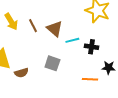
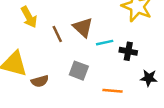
brown line: (33, 26) -> (57, 34), moved
orange line: (90, 79) -> (112, 91), moved

